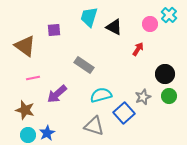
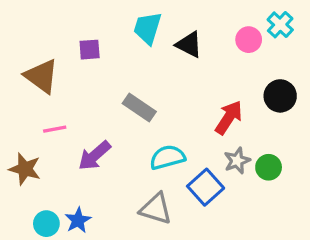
red arrow: (138, 49) -> (229, 118), moved, size x1.5
black circle: (165, 74) -> (280, 96), moved
green circle: (169, 96) -> (269, 167), moved
brown star: (25, 110) -> (25, 169), moved

